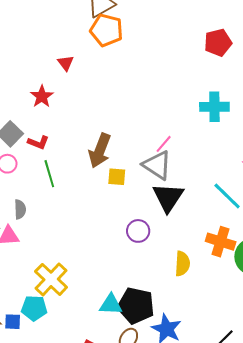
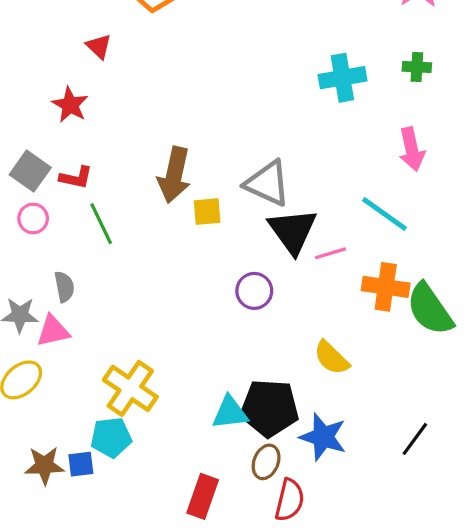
pink line: (164, 144) -> (330, 253), moved, turned 42
yellow semicircle: (182, 264) -> (331, 358), moved, turned 140

